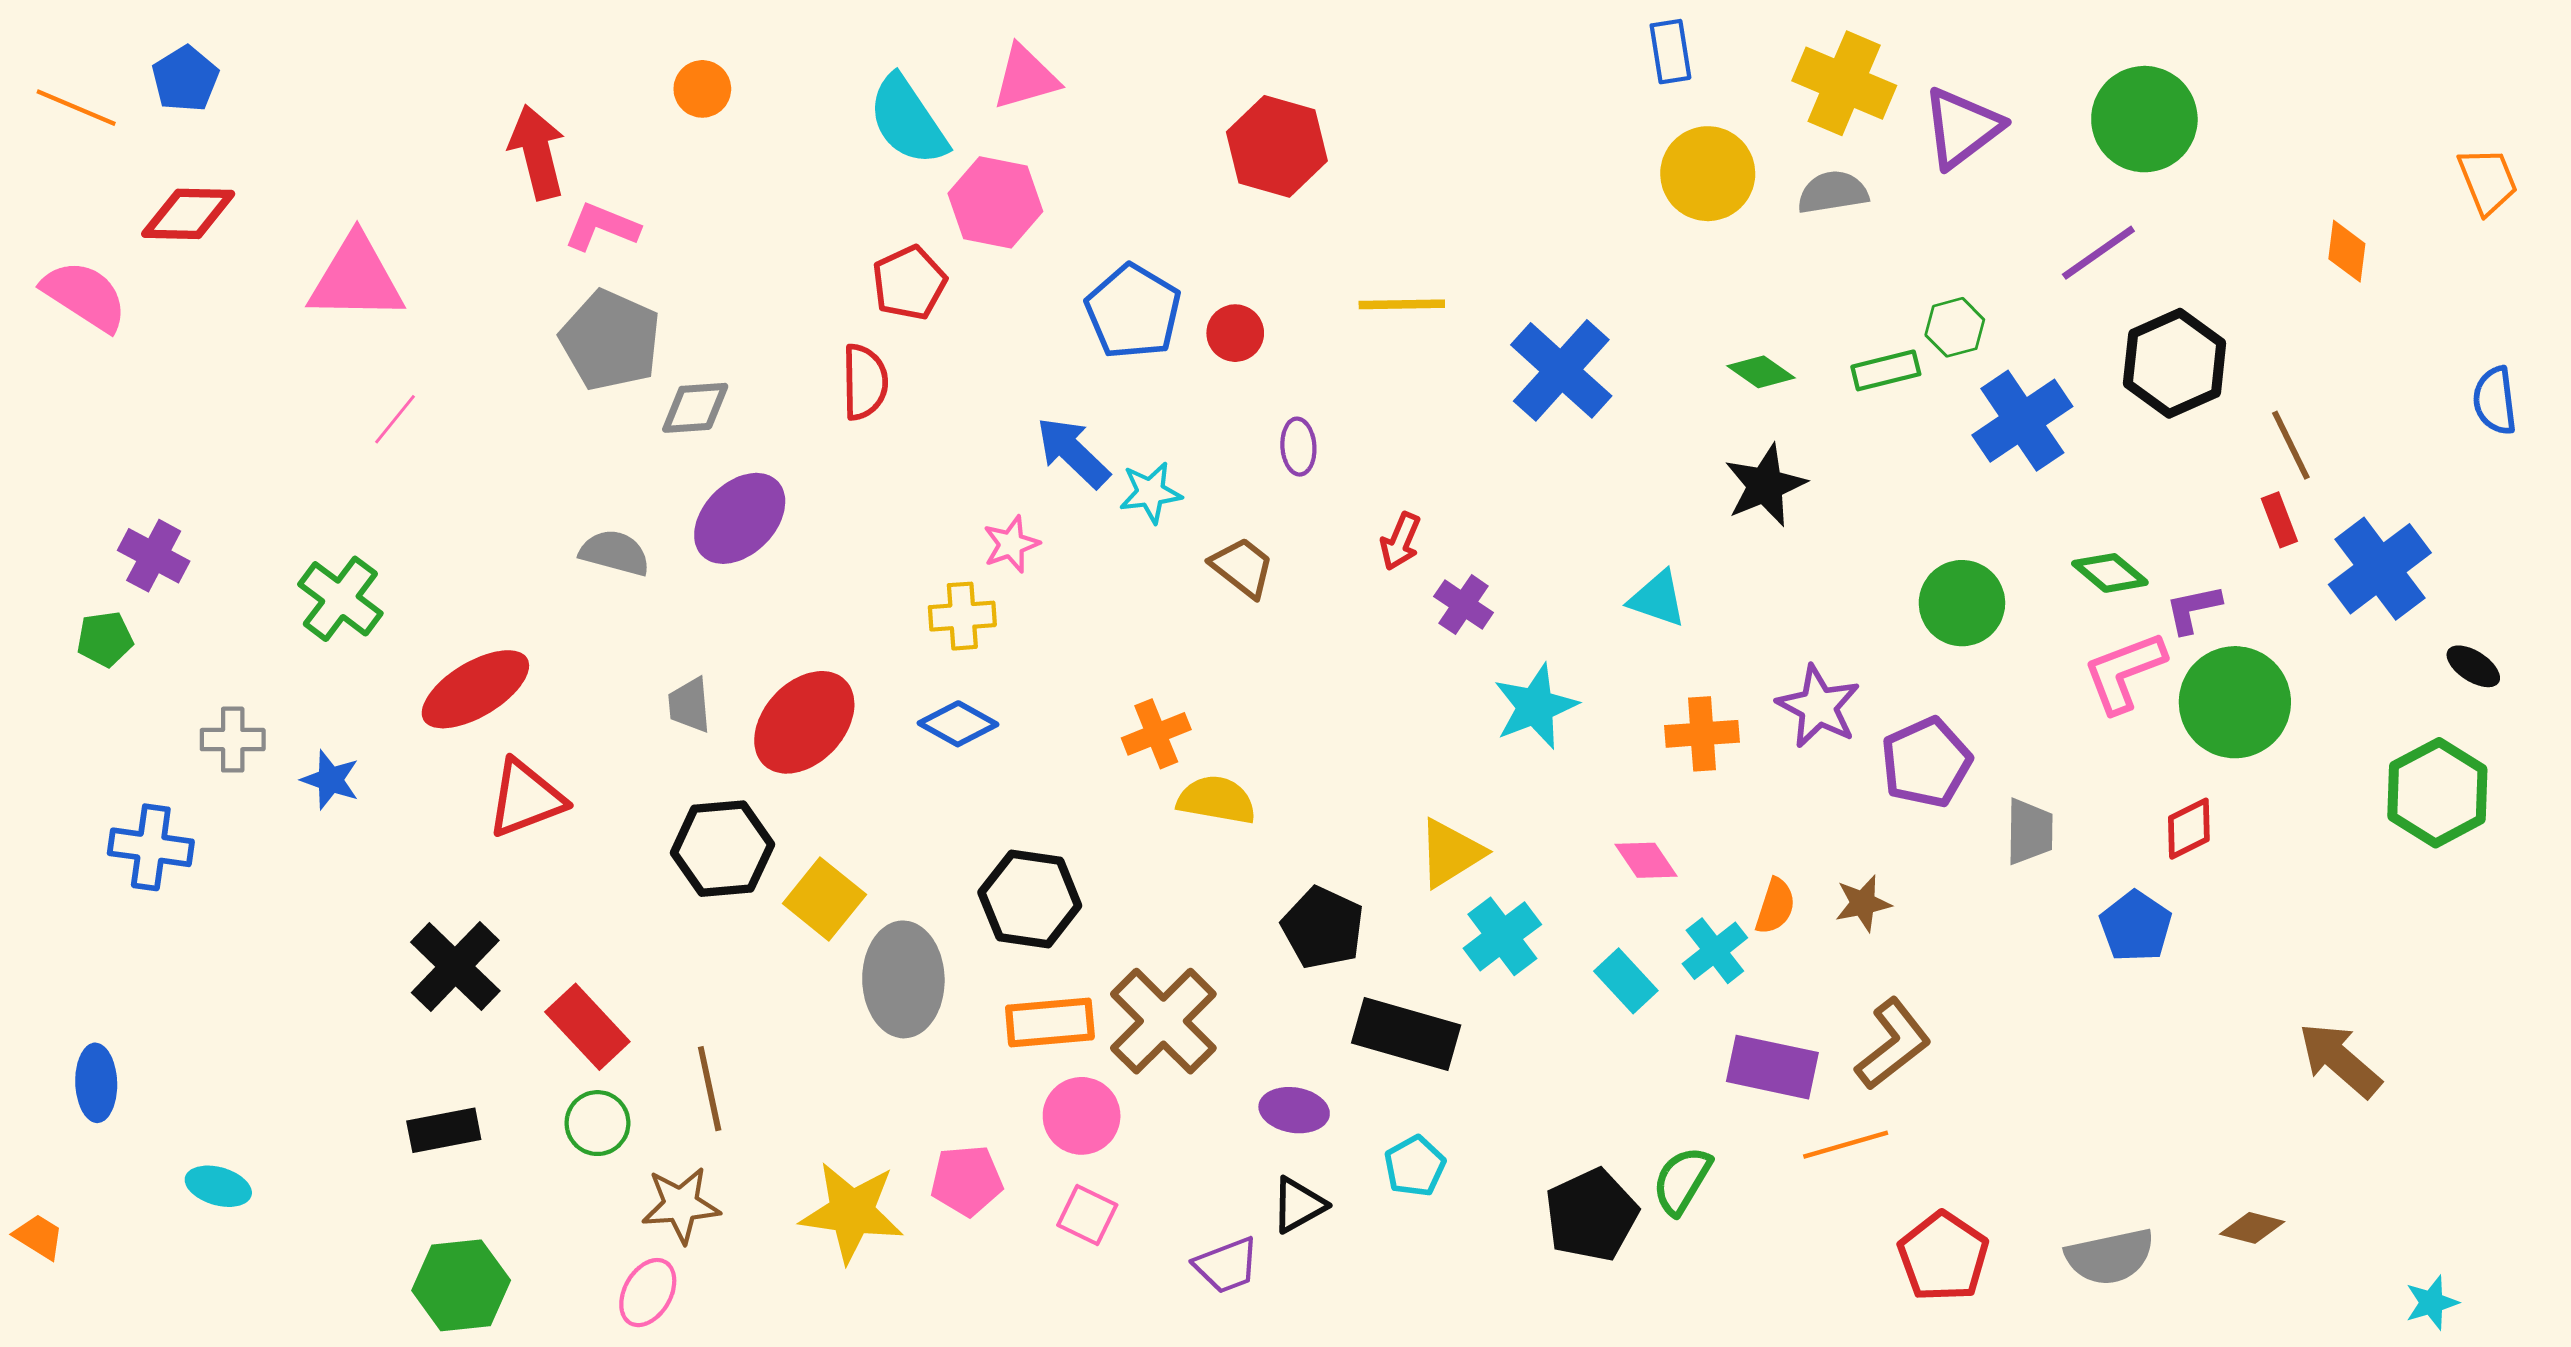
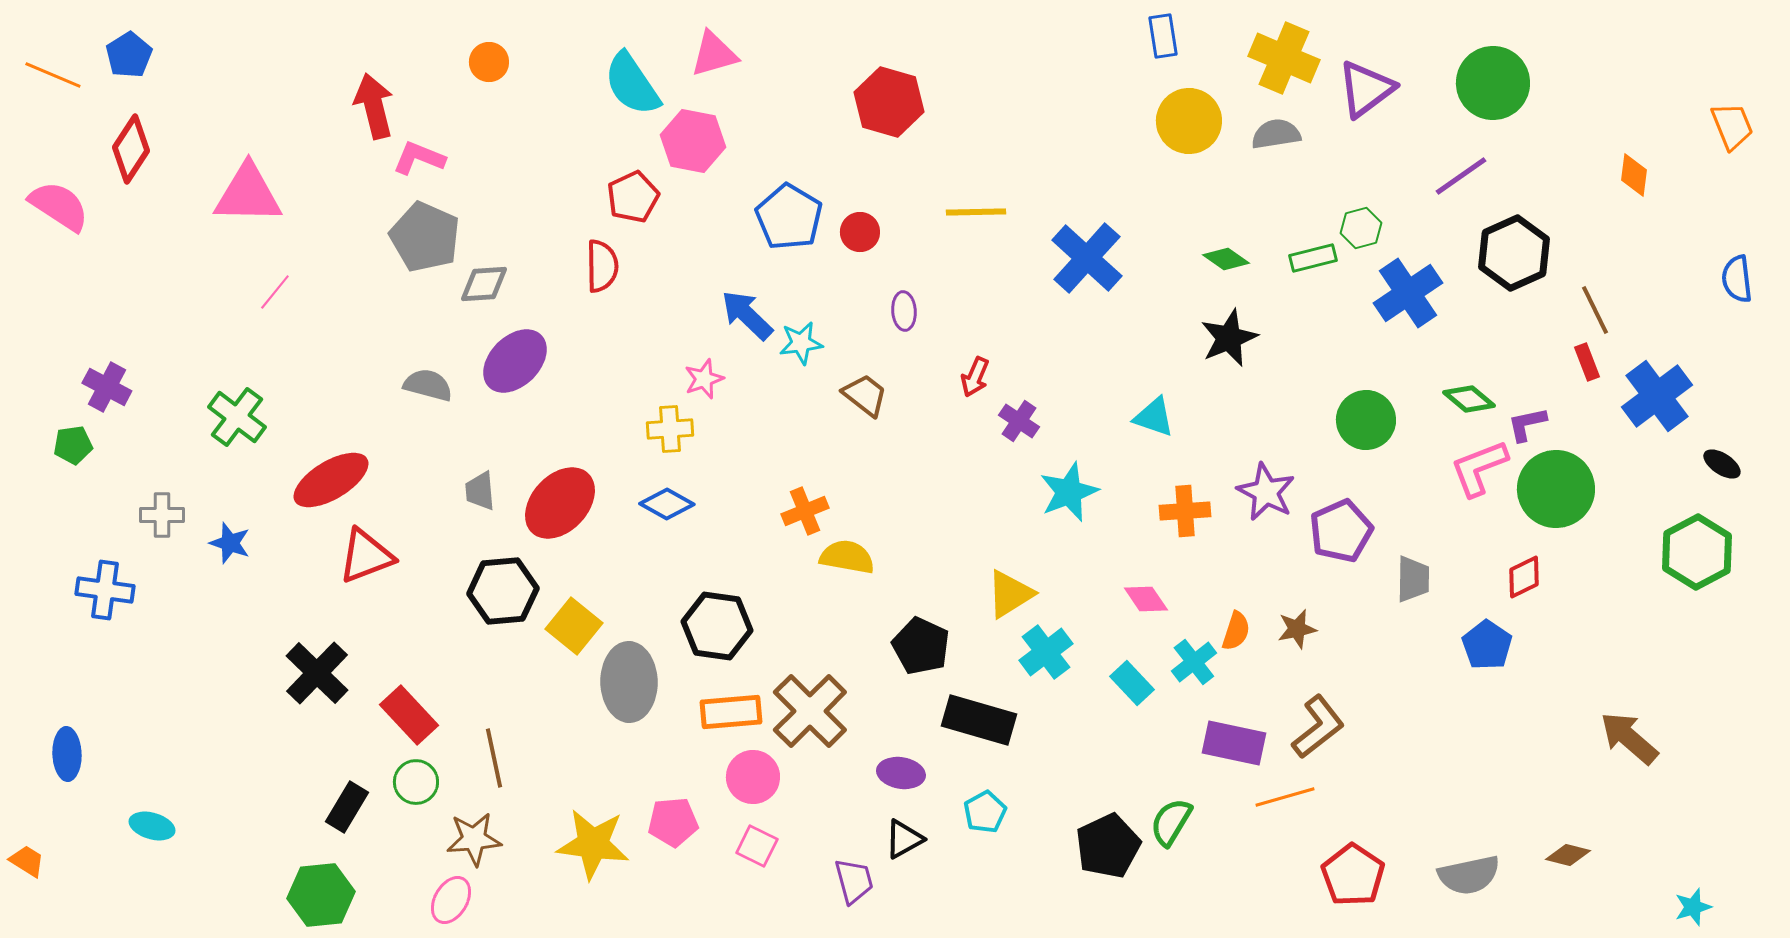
red diamond: (188, 214) -> (131, 149), turned -58
black rectangle: (444, 1130) -> (347, 807), moved, turned -48
purple trapezoid: (1227, 1265) -> (854, 881), turned -84

